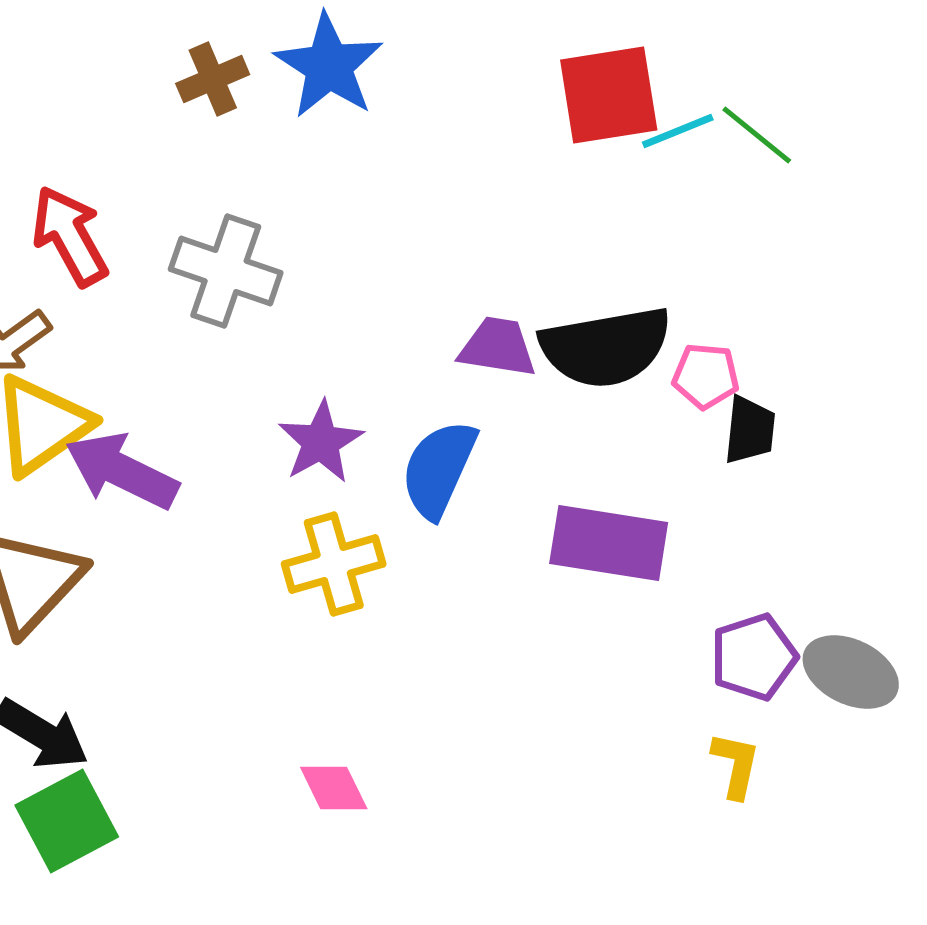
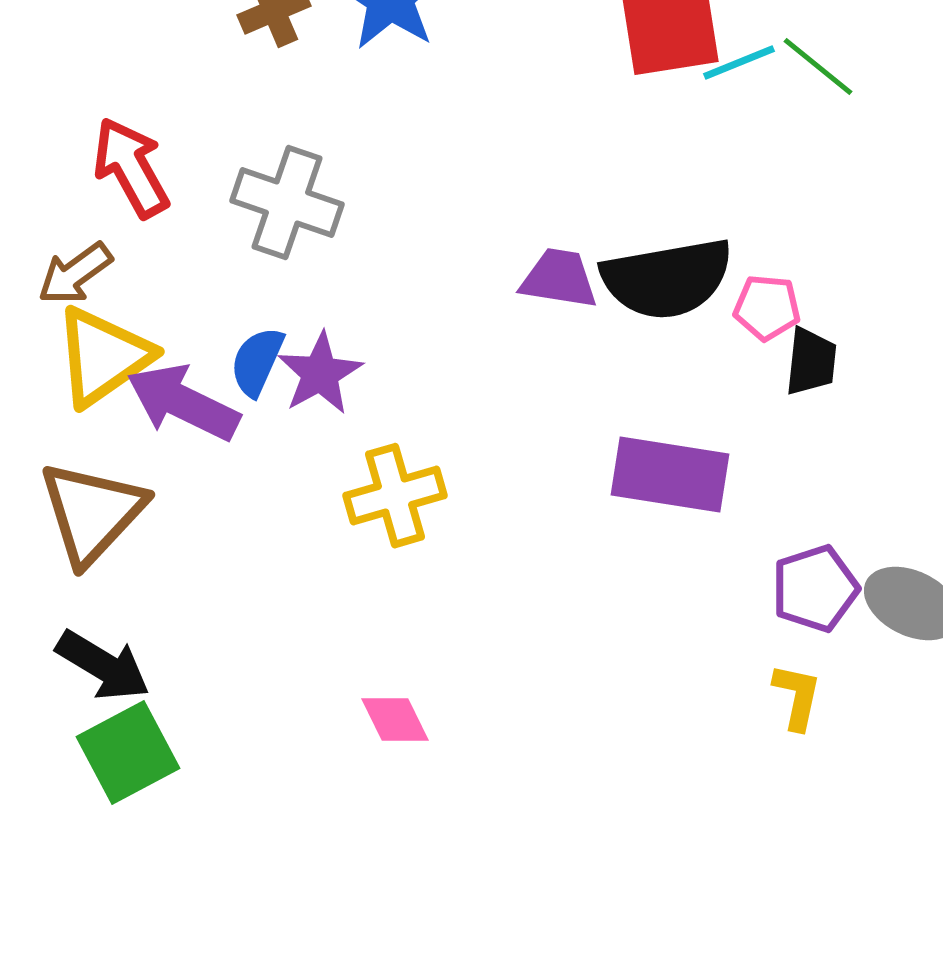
purple star: (321, 442) -> (320, 374), moved
blue semicircle: (439, 469) -> (257, 362), moved, size x0.7

